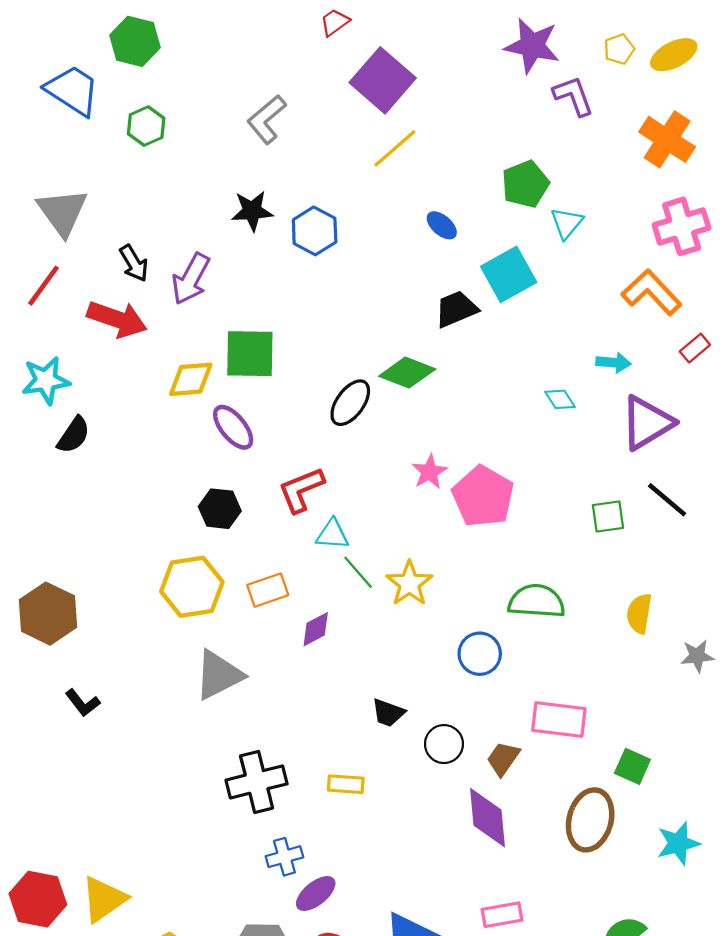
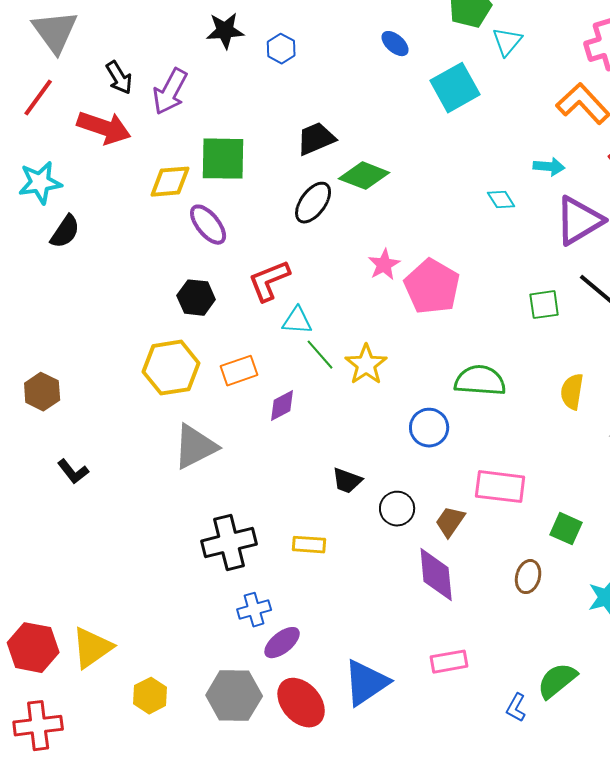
blue hexagon: (315, 231) -> (281, 49), size x0.7
black trapezoid: (456, 309) -> (316, 139), moved
brown hexagon: (48, 614) -> (42, 392), size x0.7
brown ellipse: (590, 820) -> (528, 577), size x0.6

